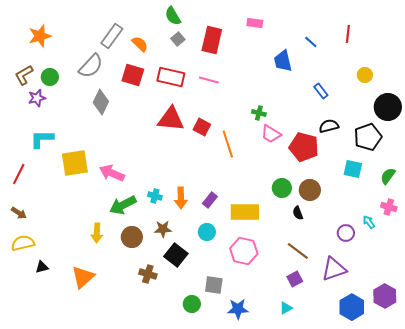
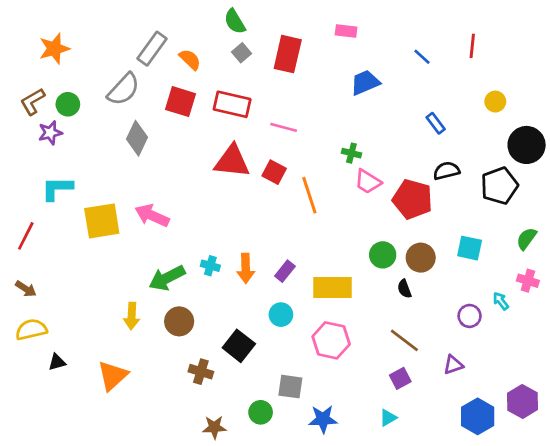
blue trapezoid: (283, 61) -> (365, 83), moved, turned 80
pink line: (209, 80) -> (284, 127), moved
cyan square: (353, 169) -> (470, 248), moved
pink arrow: (112, 173) -> (152, 216), moved
brown star: (163, 229) -> (214, 427), moved
purple triangle: (334, 269) -> (453, 365), size x0.6

